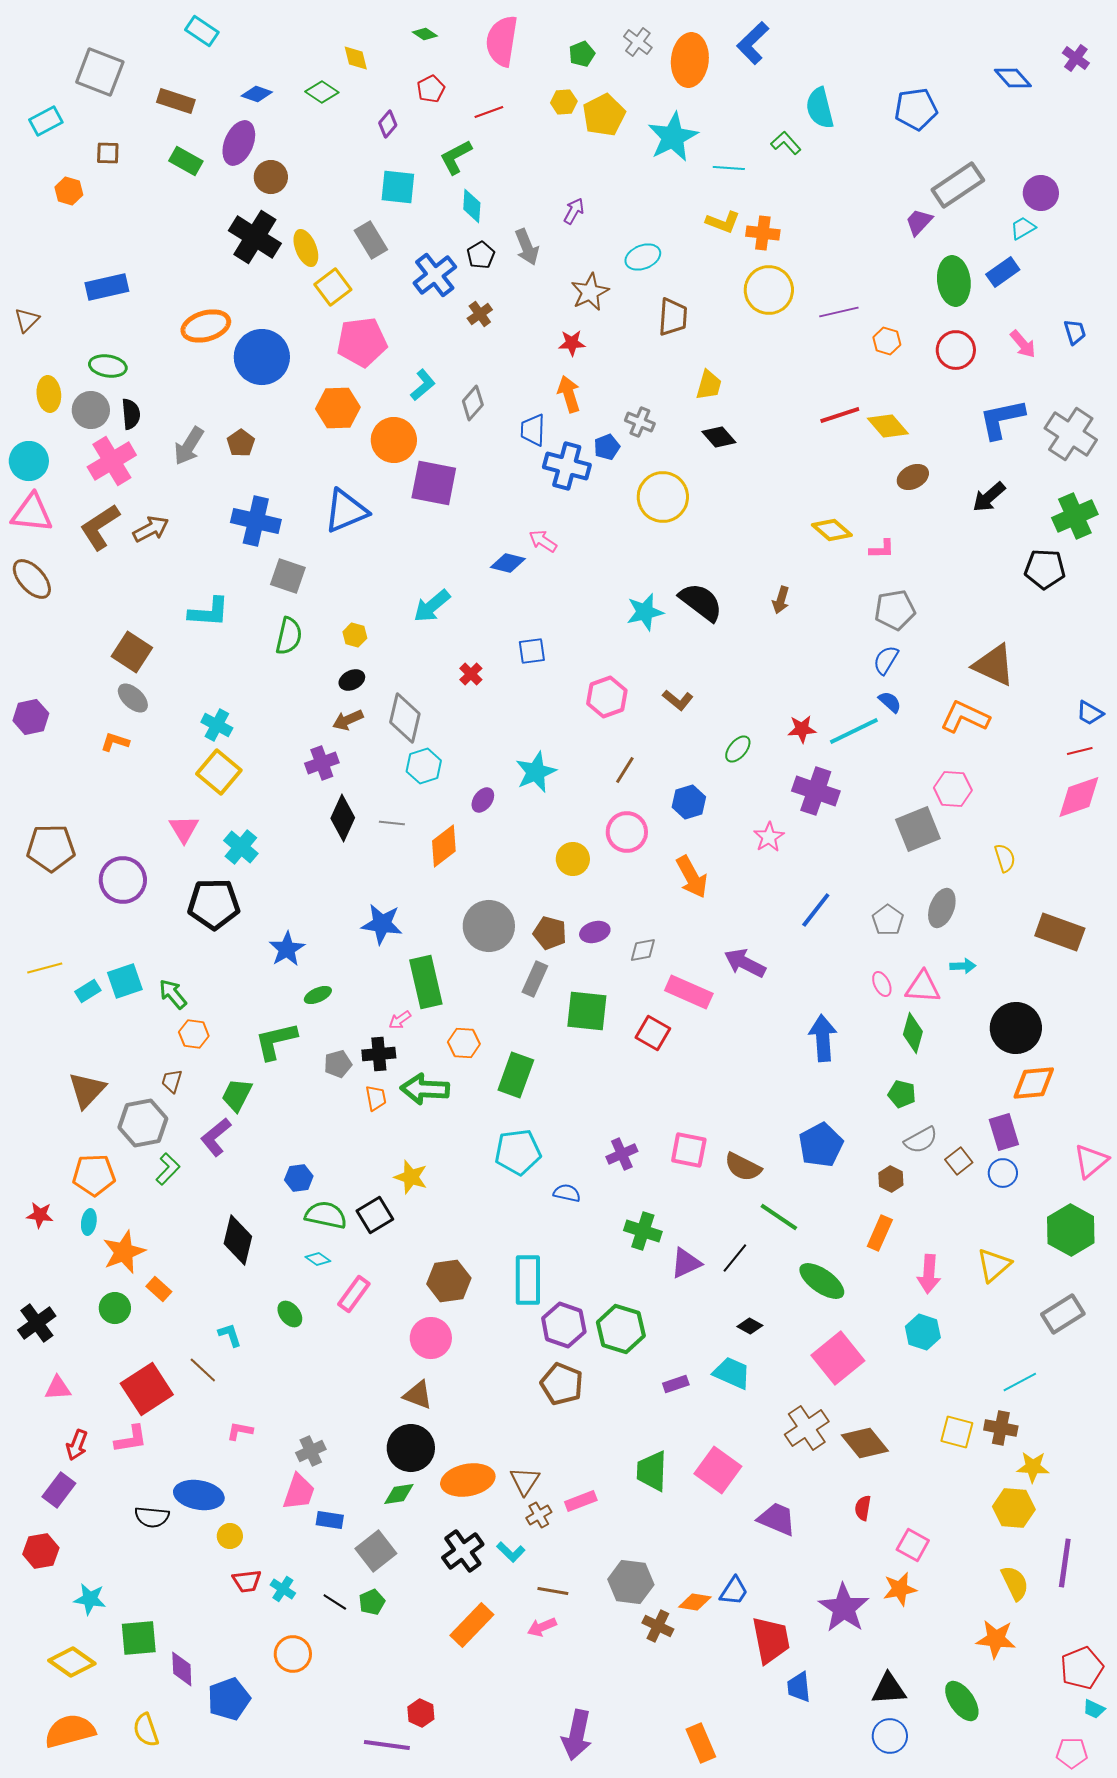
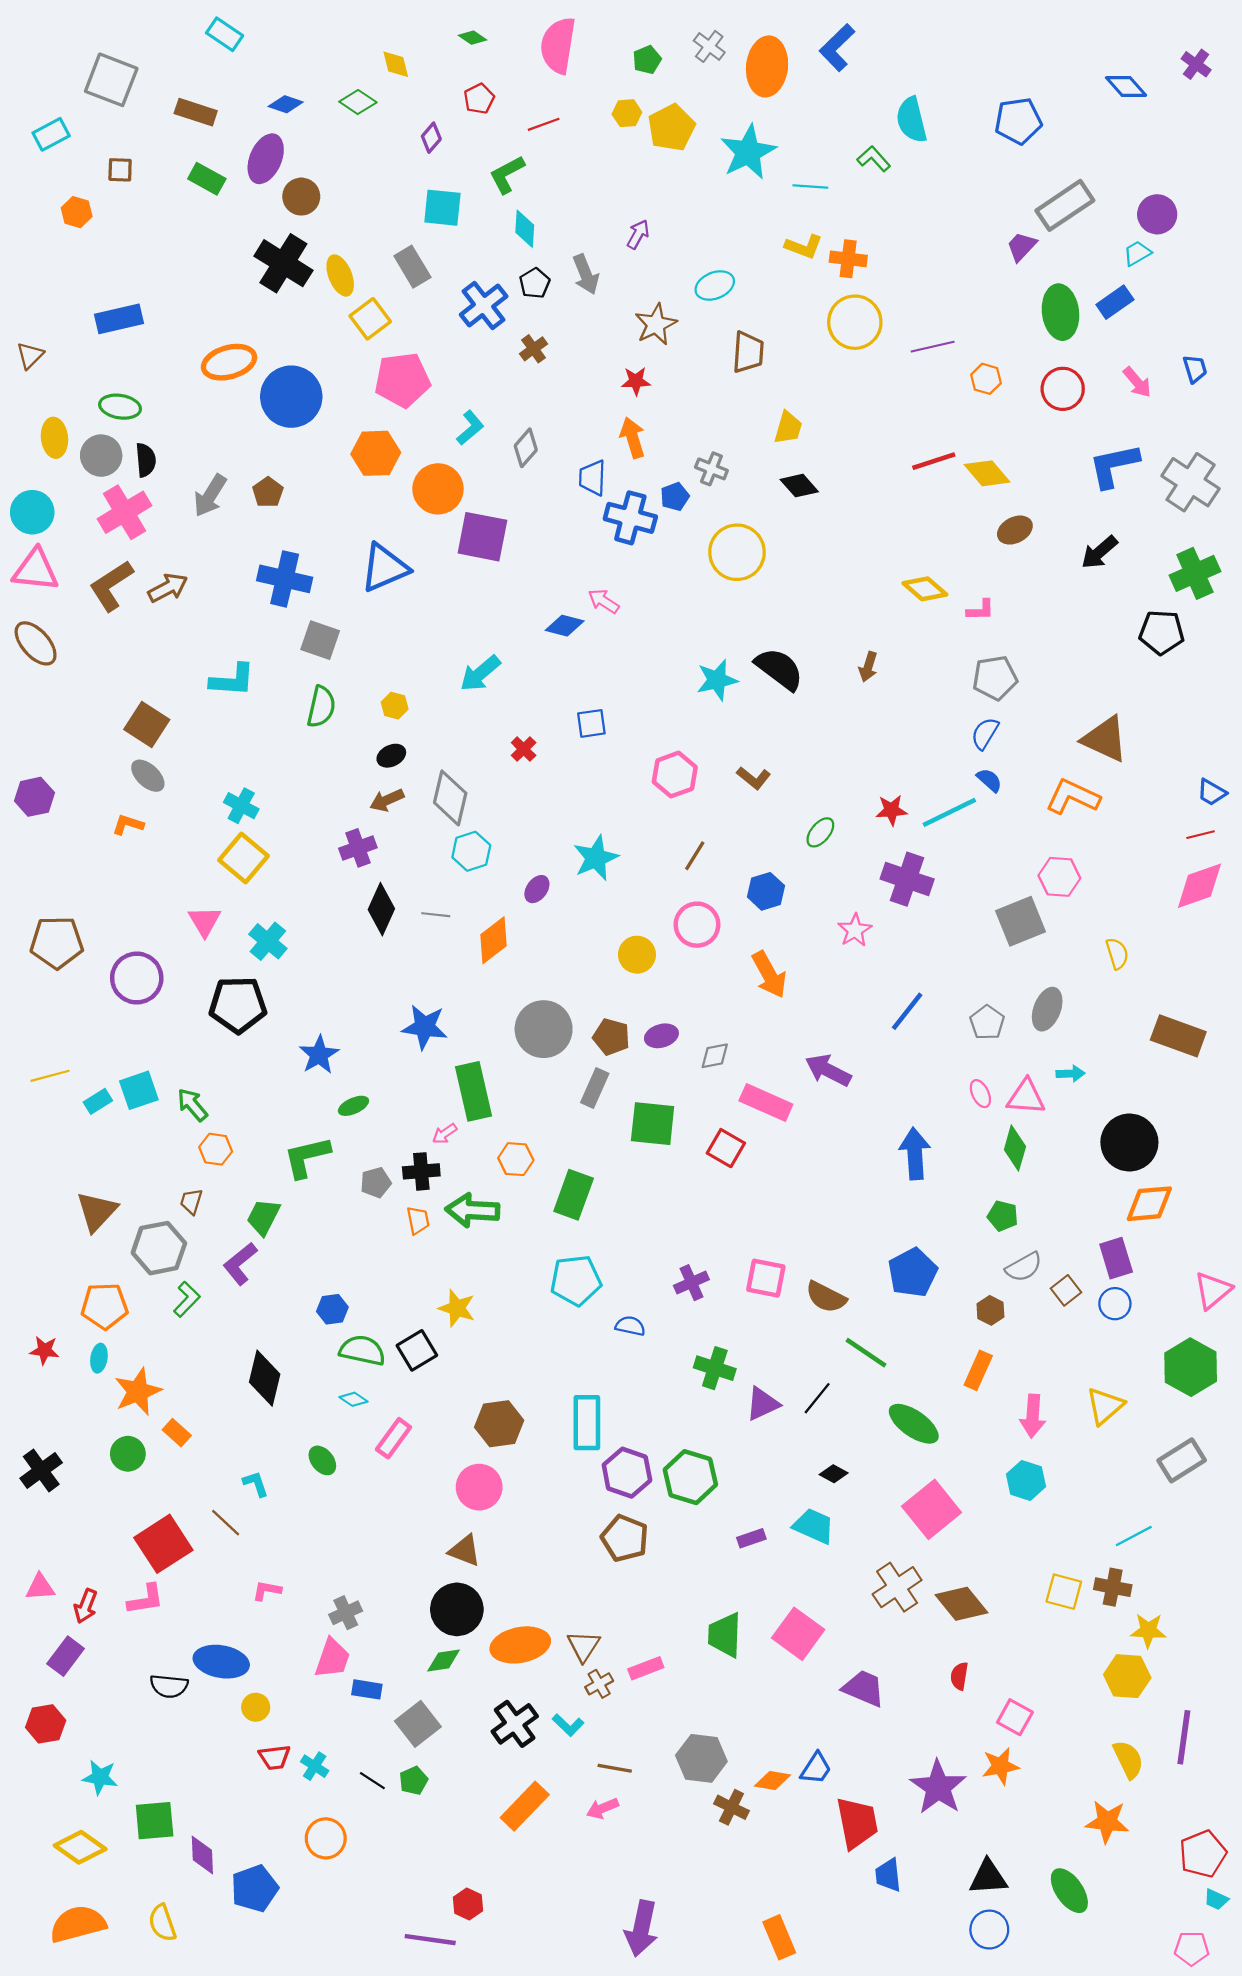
pink triangle: (58, 1388) -> (40, 1587), moved

